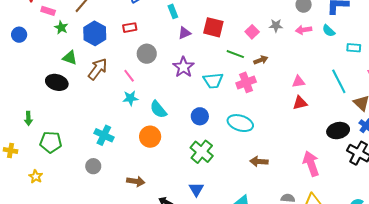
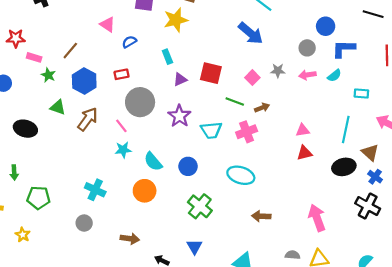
cyan semicircle: (329, 31) -> (334, 76), turned -80
gray circle: (147, 54) -> (140, 102), size x1.4
cyan line: (339, 81) -> (346, 129), turned 40
black ellipse: (57, 82) -> (25, 129), moved
blue circle: (200, 116) -> (188, 166), moved
black ellipse: (338, 131) -> (344, 167), moved

